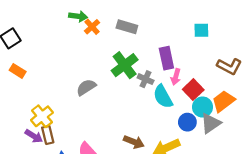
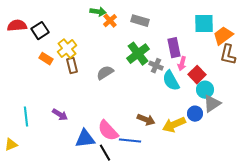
cyan square: (201, 30) -> (204, 24), size x1.5
brown L-shape: (229, 66) -> (228, 55), turned 75
orange trapezoid: (223, 101) -> (223, 36), moved
yellow cross: (42, 116) -> (67, 49), moved
blue circle: (187, 122) -> (195, 114), moved
brown rectangle: (48, 135) -> (72, 66), moved

